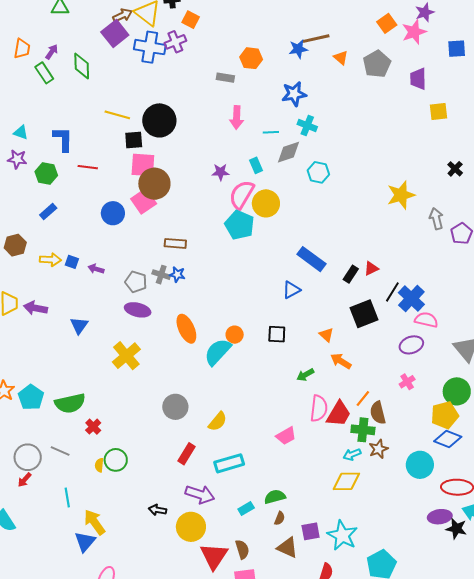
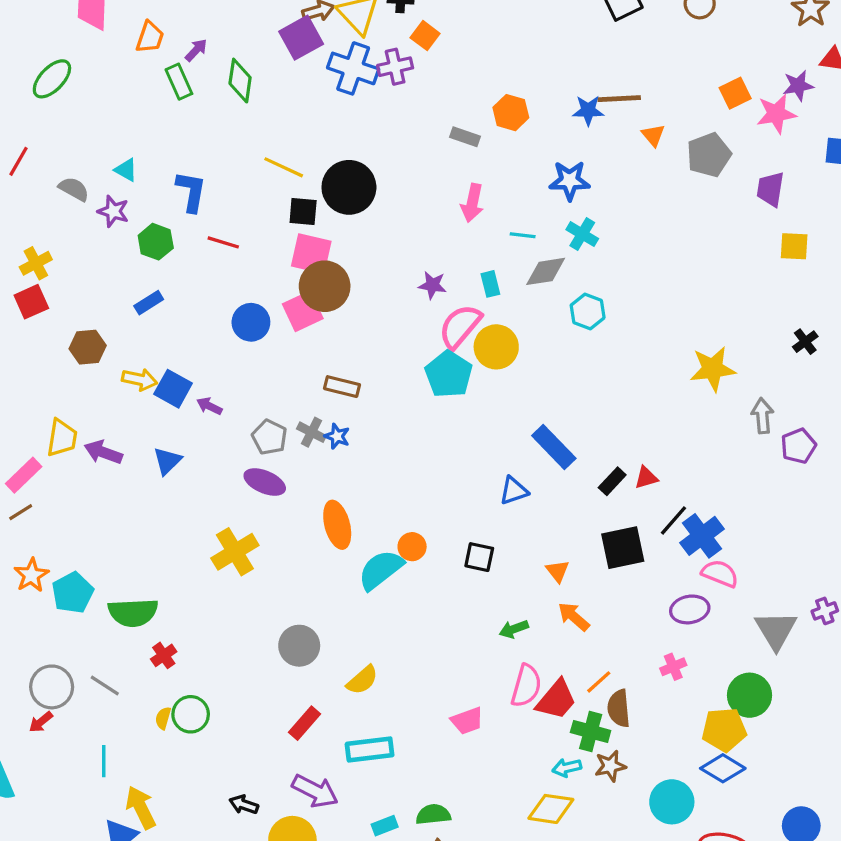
blue square: (72, 262) -> (173, 389), size x1.6
blue triangle: (79, 326) -> (167, 461), moved

